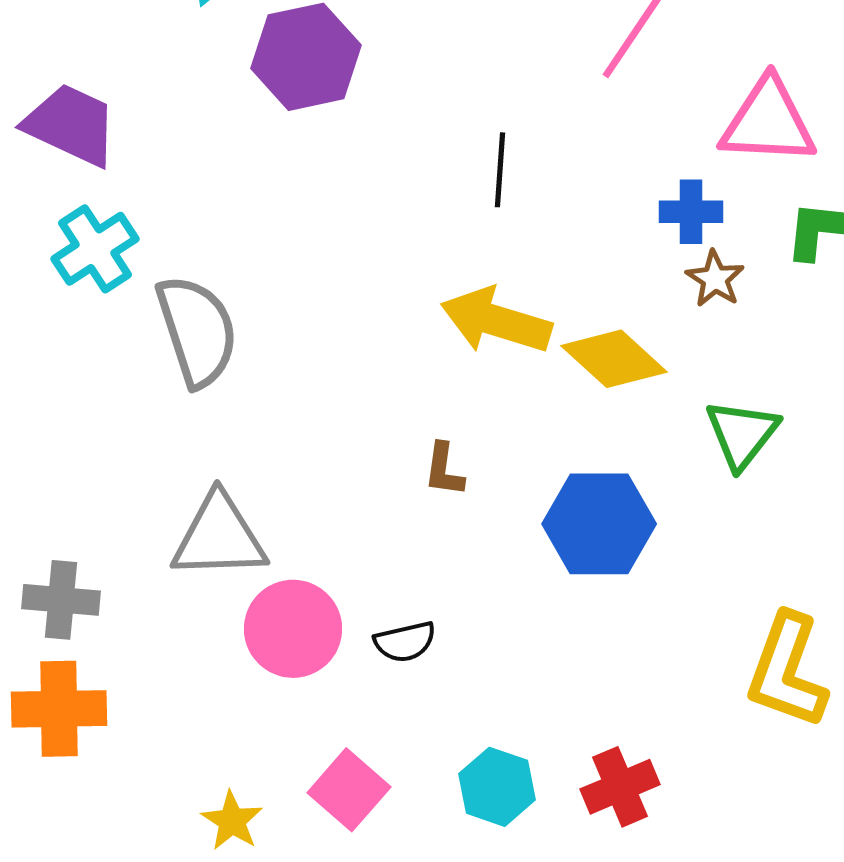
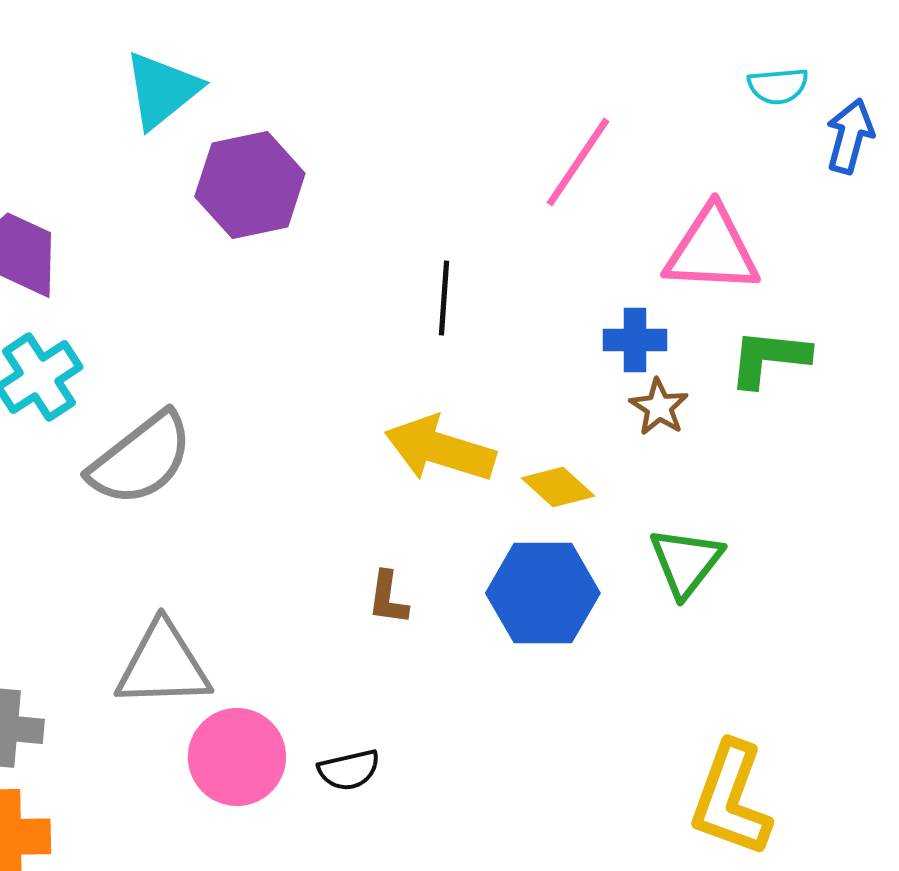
gray semicircle: (197, 331) -> (141, 459), turned 70
yellow diamond: (614, 359) -> (558, 487), size x0.7
blue hexagon: (599, 524) -> (543, 593), moved

